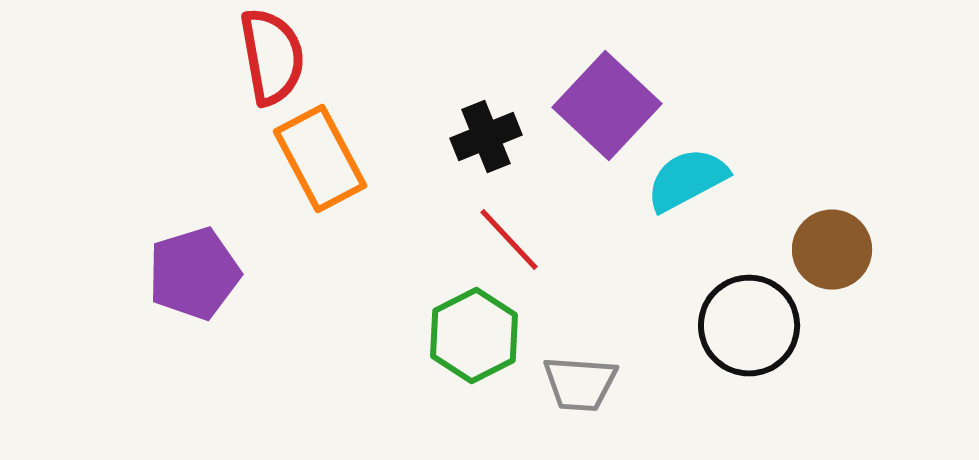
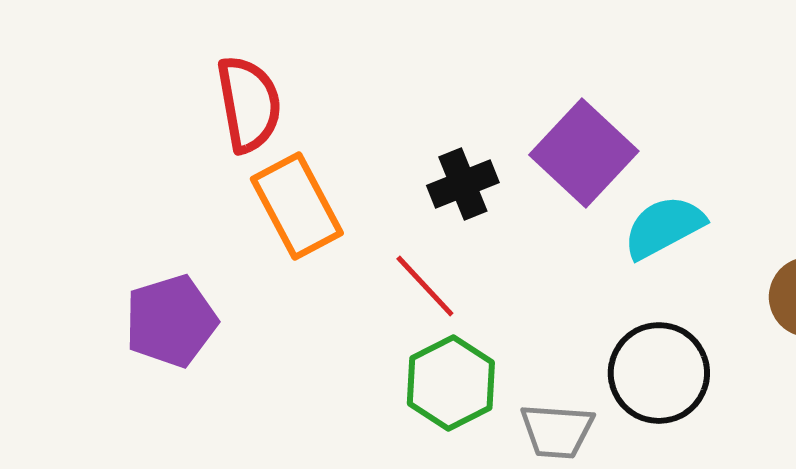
red line: (509, 240) -> (425, 286), moved
black circle: (749, 326) -> (659, 373), moved

